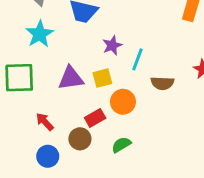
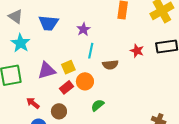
purple star: (112, 45) -> (83, 29), moved
red rectangle: (95, 118) -> (66, 87), moved
green semicircle: (121, 145) -> (98, 105), moved

